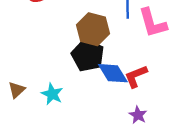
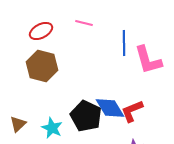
brown hexagon: (93, 29) -> (42, 66), moved
black pentagon: (88, 55) -> (86, 116), moved

